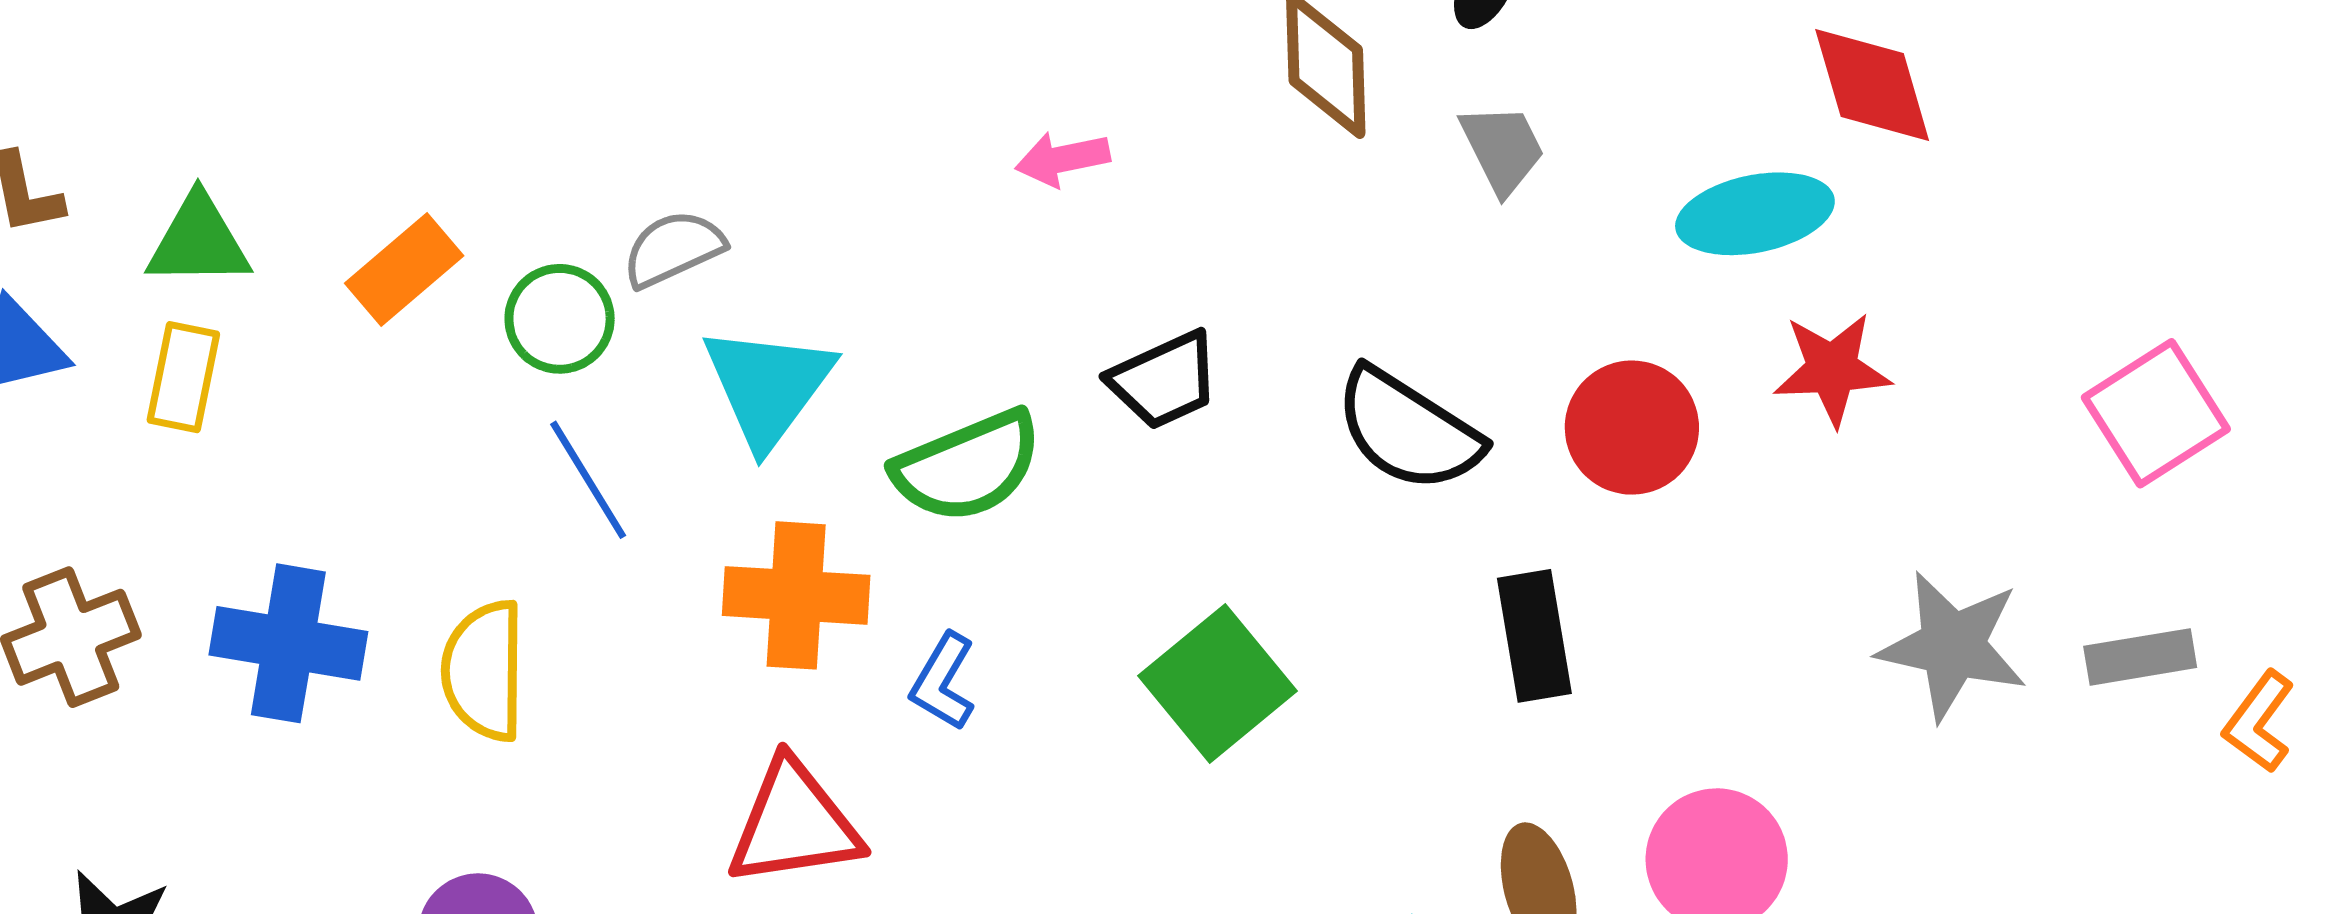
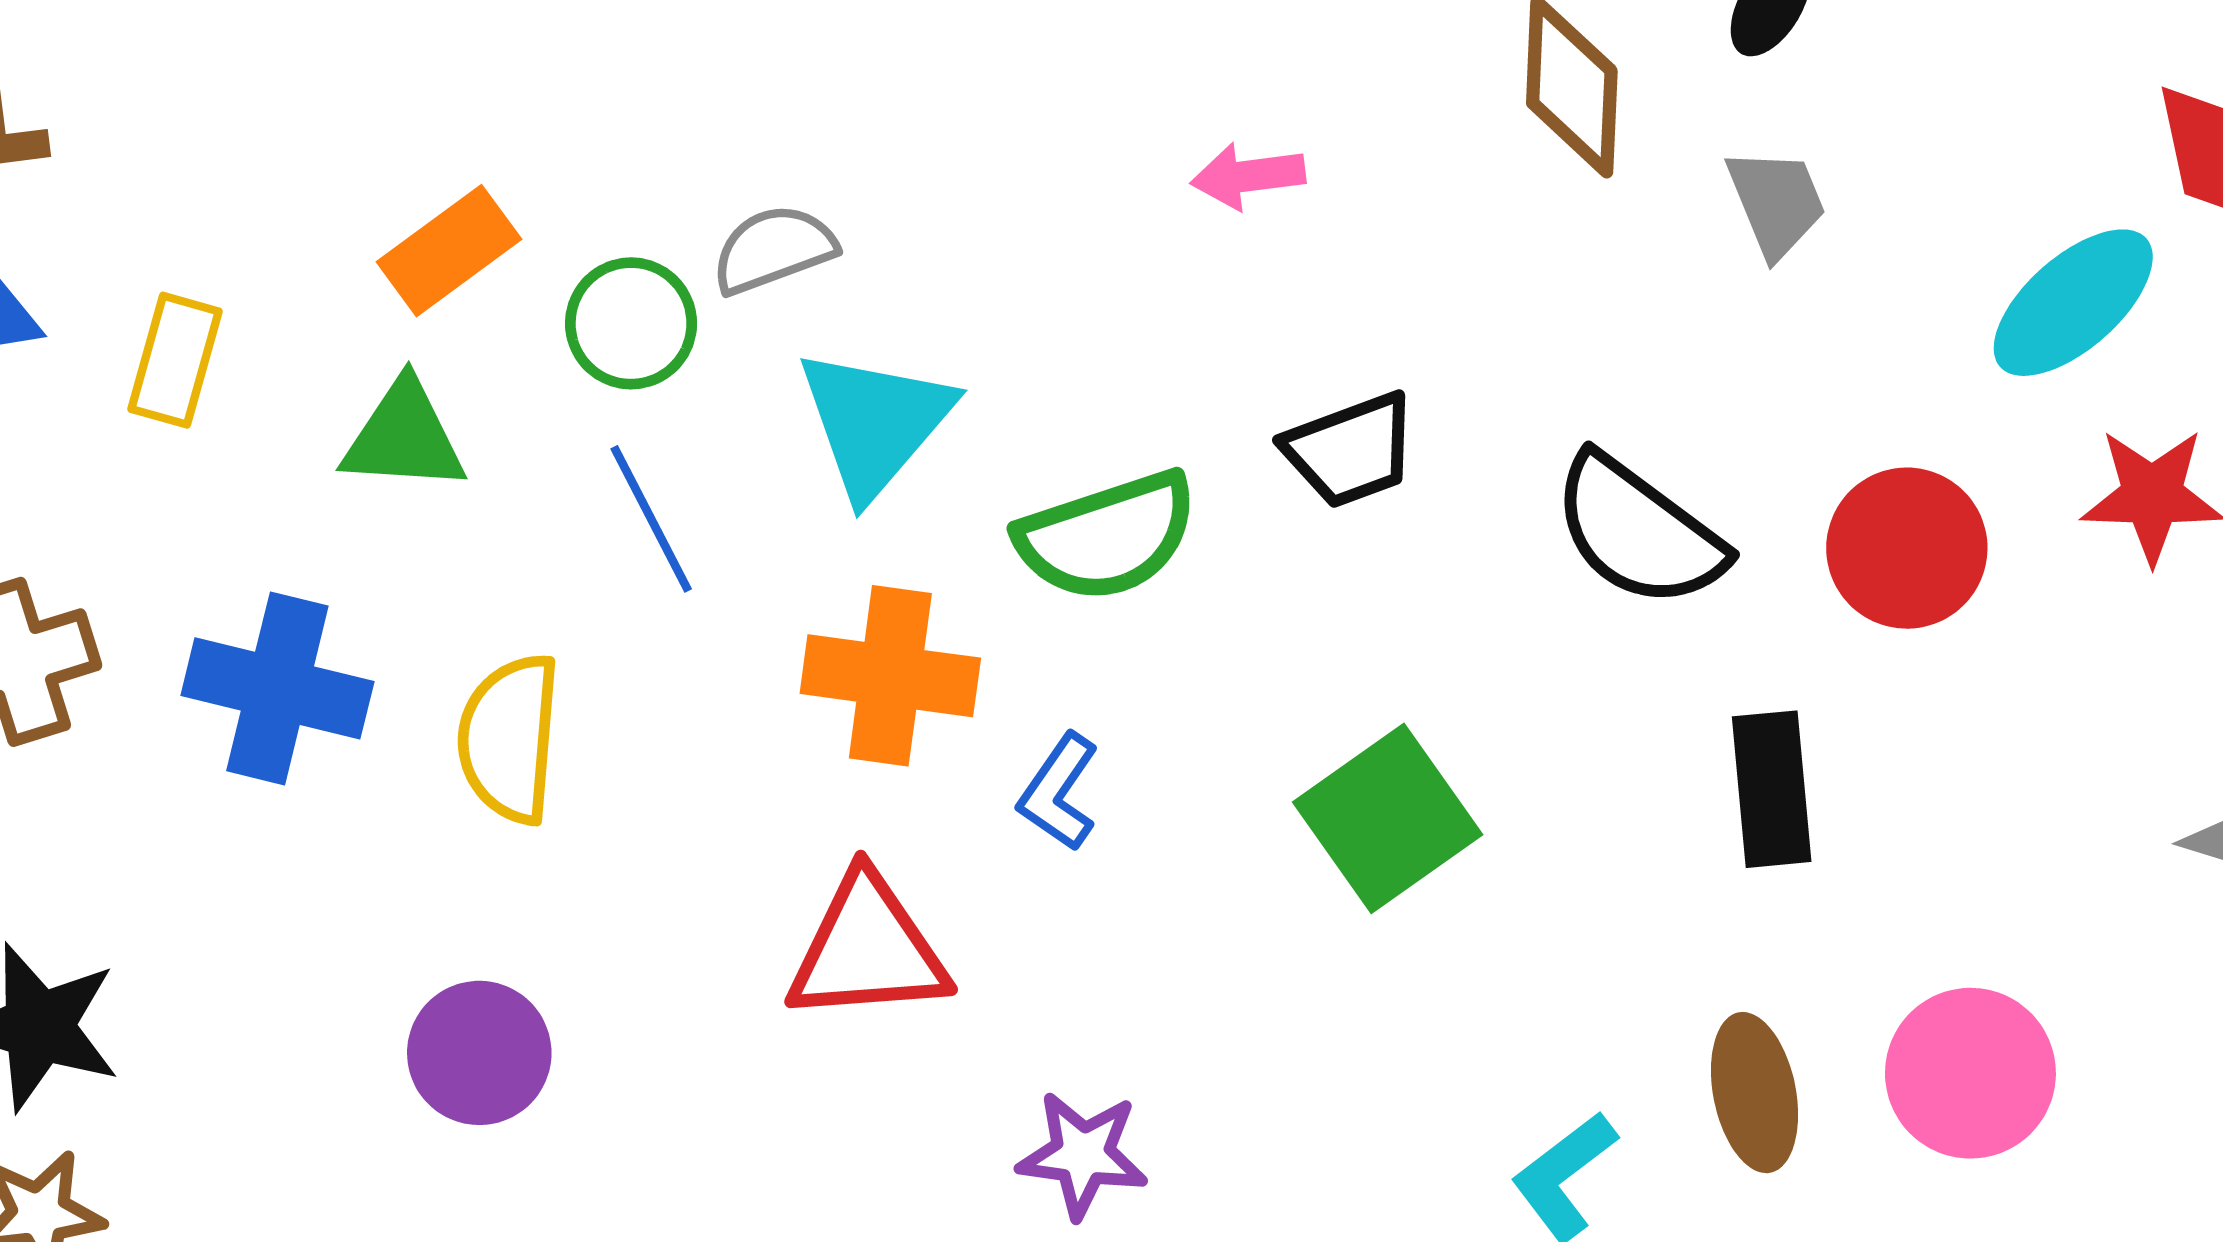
cyan ellipse: (1755, 214) -> (2073, 303), turned -34
green triangle: (198, 241) -> (404, 437), moved

